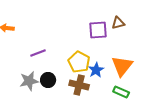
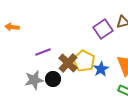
purple square: (98, 30) -> (103, 29), turned -30
brown cross: (79, 85) -> (68, 63), moved, turned 30

